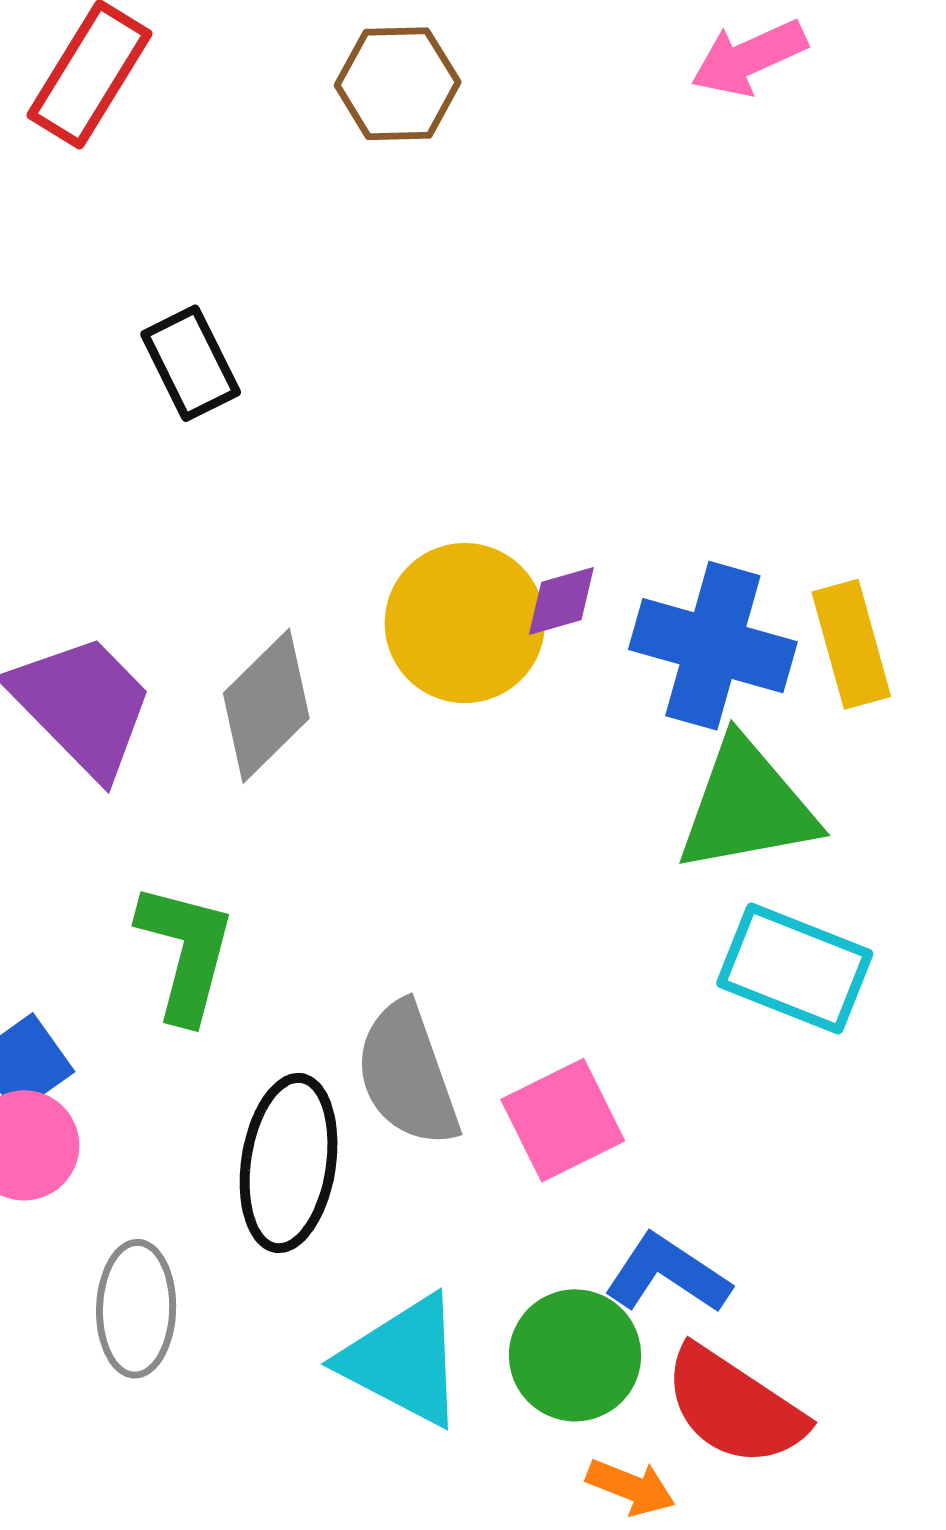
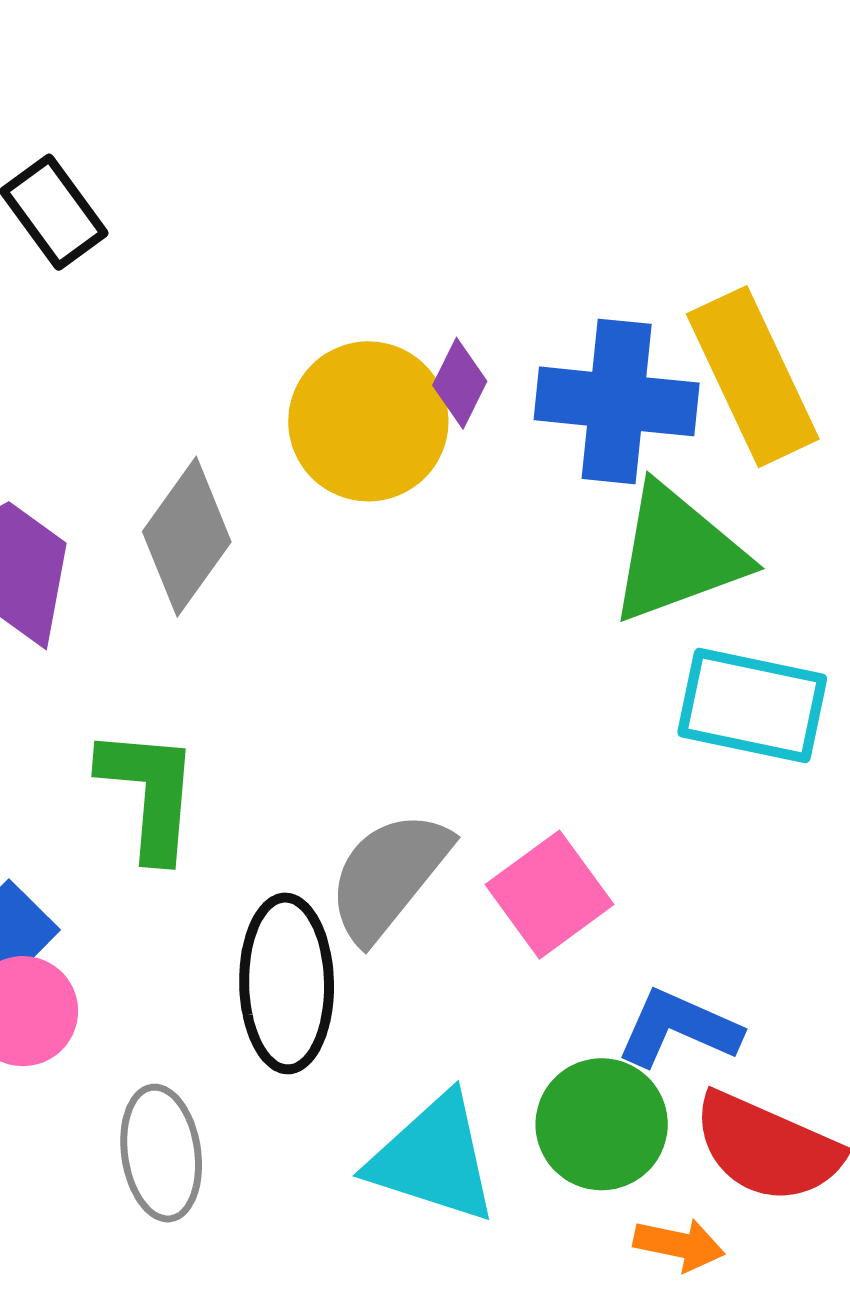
purple diamond: (561, 601) -> (460, 383), turned -38
yellow rectangle: (851, 644) -> (753, 377), size x1.4
gray semicircle: (407, 1074) -> (389, 876), turned 68

